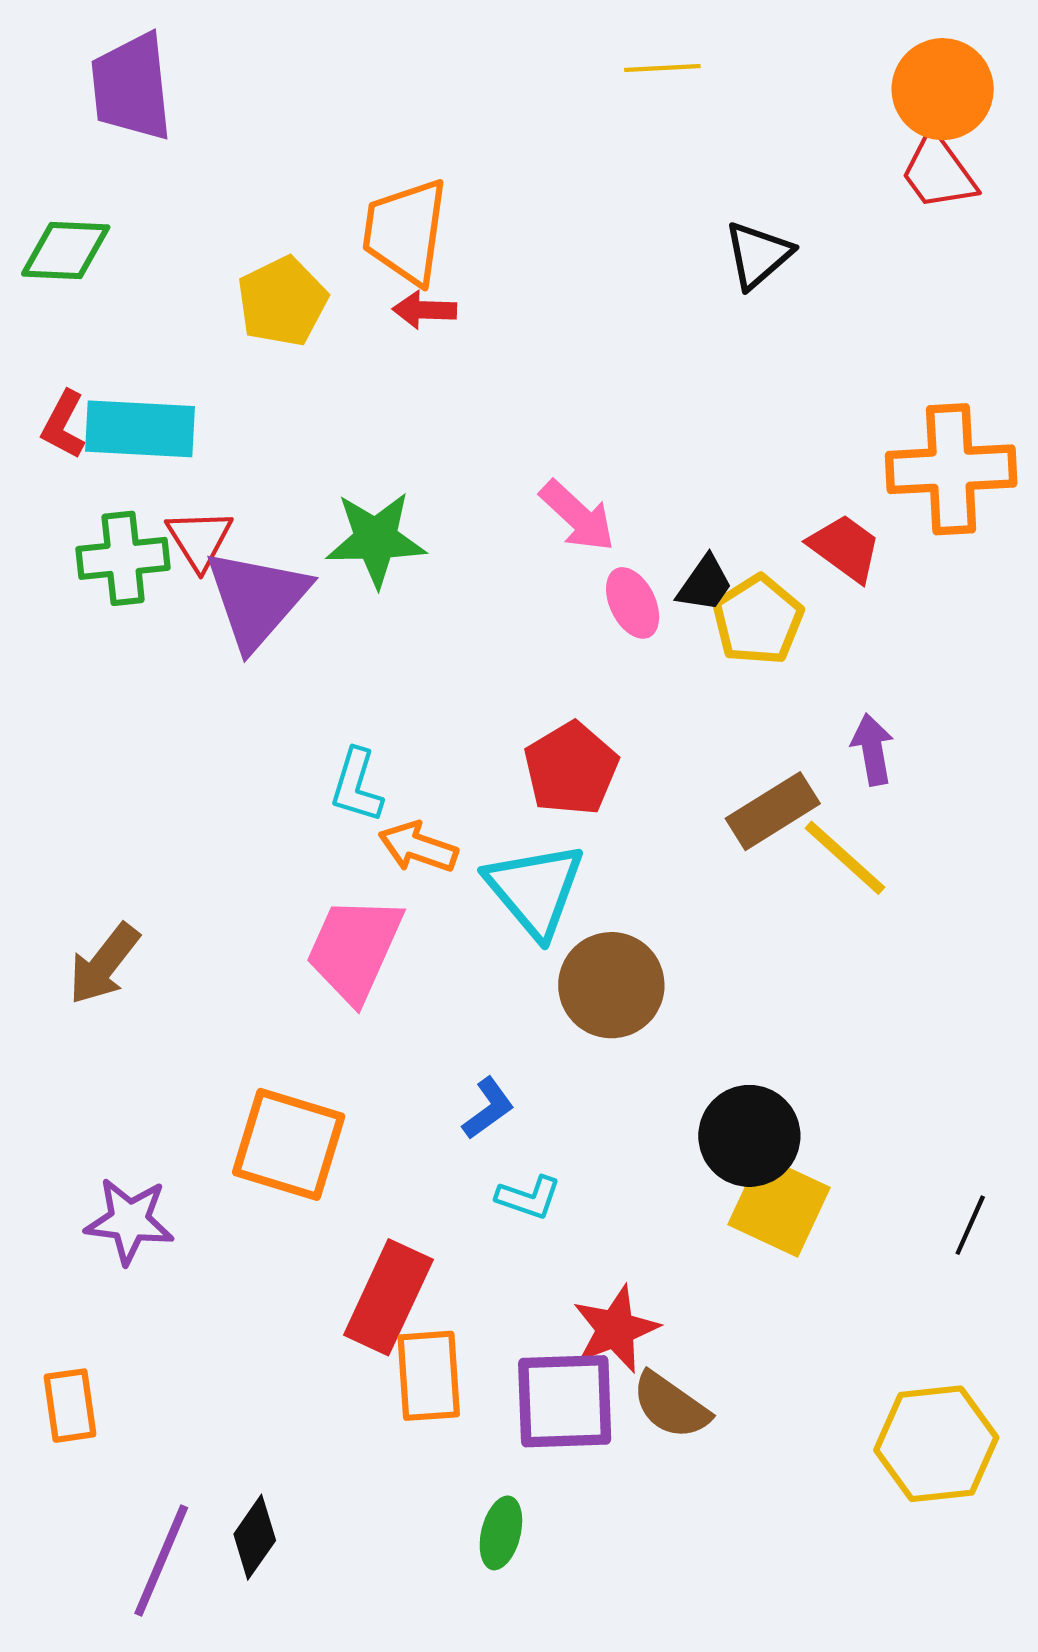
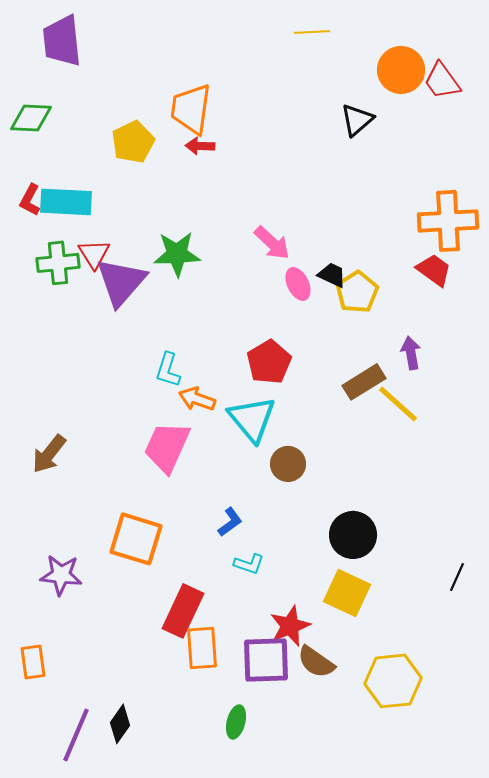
orange circle: (943, 89) -> (401, 70), moved
red trapezoid: (845, 548) -> (434, 270), moved
black trapezoid: (705, 584) -> (332, 275), turned -100
brown circle: (611, 985) -> (288, 464), size x0.7
yellow square: (779, 1206) -> (347, 593), moved
yellow hexagon: (936, 1444) -> (393, 681), moved

